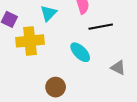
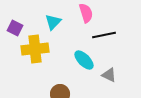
gray triangle: (118, 68) -> (109, 75), moved

